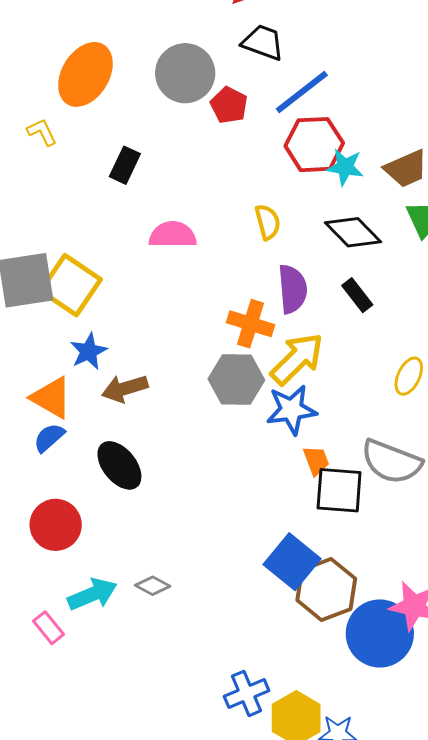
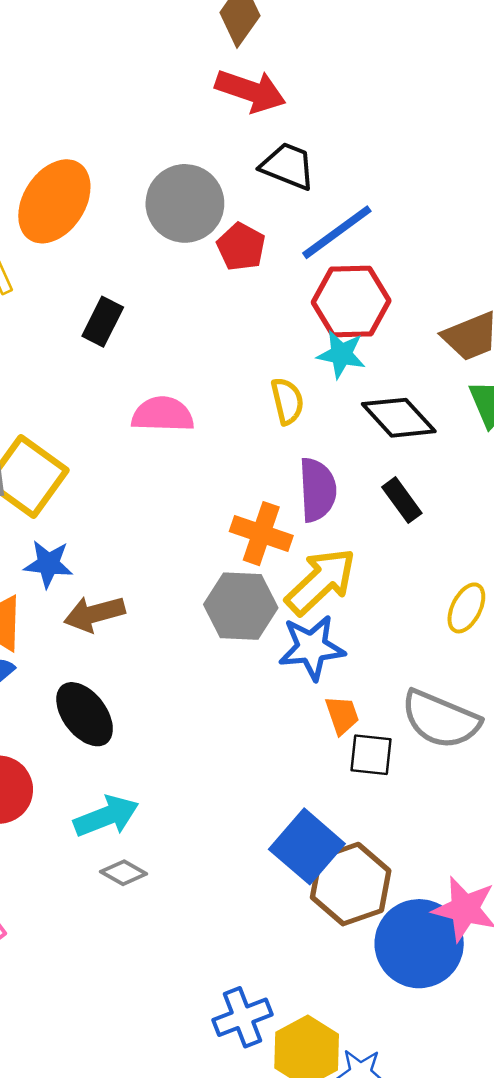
cyan star: (345, 167) -> (341, 354), moved
blue star: (89, 351) -> (48, 564), turned 30
black square: (339, 490) -> (371, 755), size x0.7
cyan arrow: (92, 594) -> (106, 816), moved

